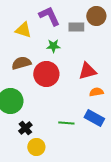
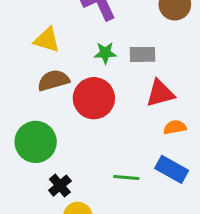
gray rectangle: (76, 27) -> (142, 54), moved
yellow triangle: (23, 30) -> (47, 40), moved

